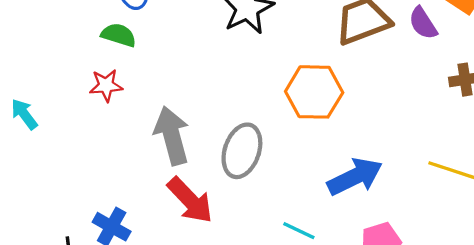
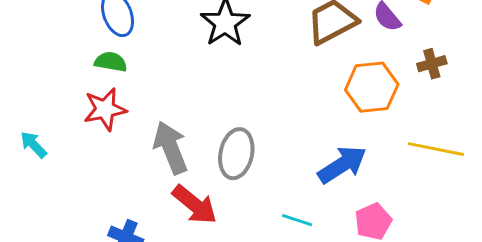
red star: (106, 85) -> (105, 109), size x1.4
orange hexagon: (314, 92) -> (372, 87), moved

